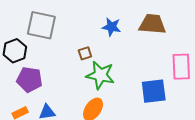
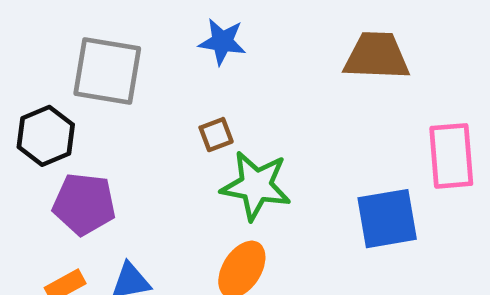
blue star: (111, 27) -> (222, 42), moved

